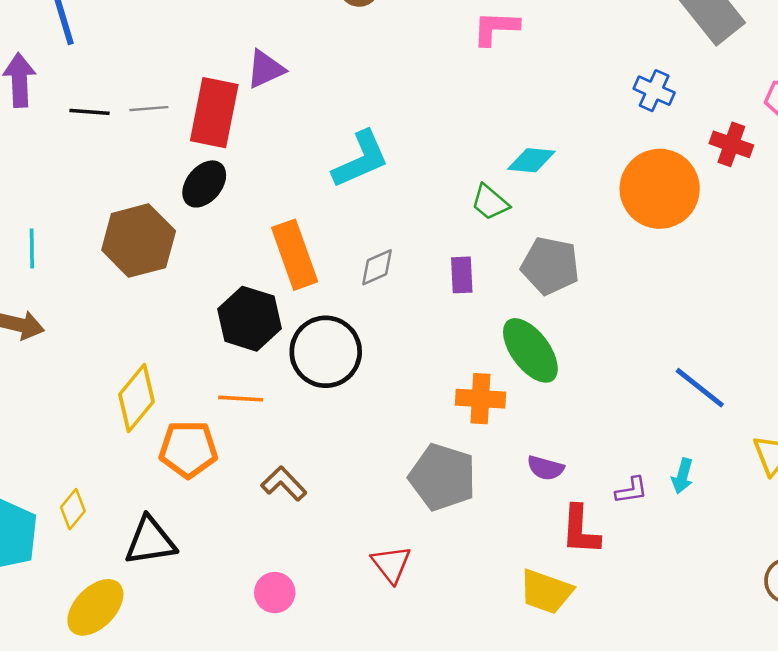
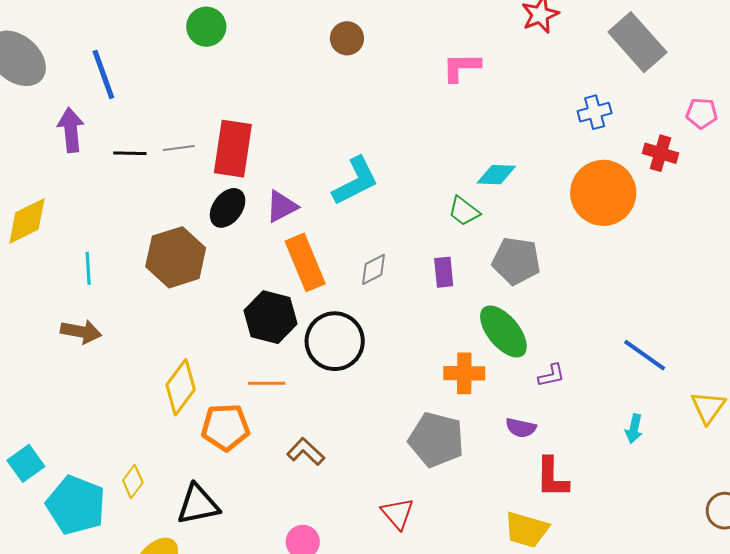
purple triangle: (265, 69) -> (282, 206), moved
blue cross: (654, 91) -> (595, 112), turned -36
purple L-shape: (631, 490) -> (551, 375), moved

